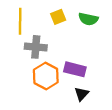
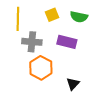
purple rectangle: (75, 69) -> (67, 42), moved

